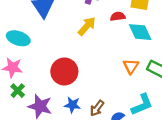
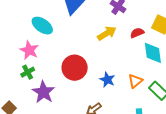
red semicircle: (118, 16) -> (137, 33), turned -32
blue star: (72, 105) -> (107, 80), moved

